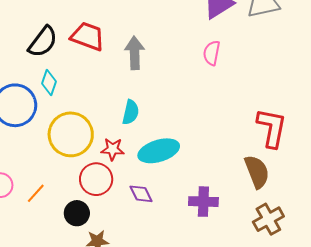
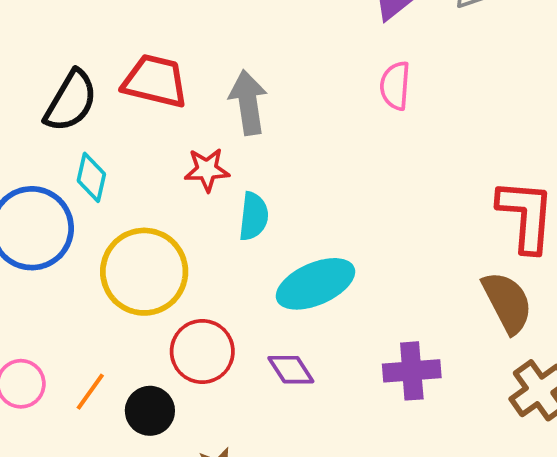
red star: (113, 149) -> (207, 170), moved
black circle: (77, 213) -> (150, 411), moved

